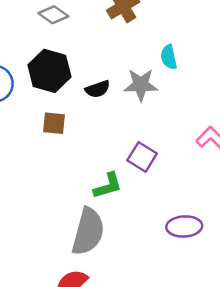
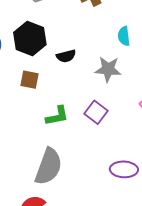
gray star: (141, 85) -> (108, 69), moved
green L-shape: (108, 186) -> (57, 116), moved

